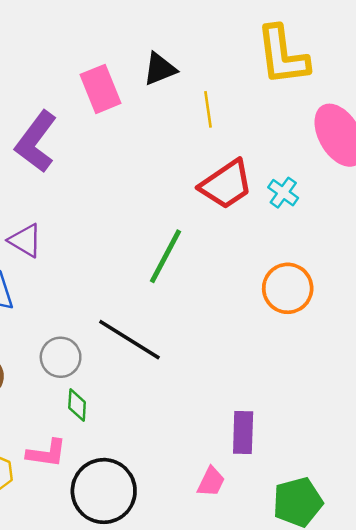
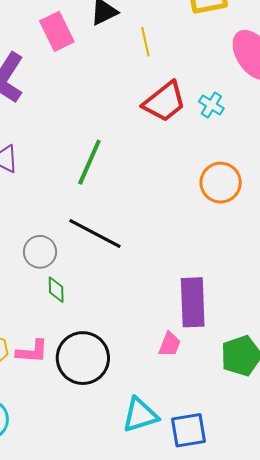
green line: (165, 256) -> (89, 162), moved
purple rectangle: (243, 432) -> (193, 302), size x1.4
pink L-shape: (46, 453) -> (32, 352), moved

